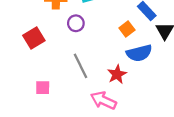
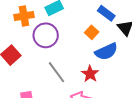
purple circle: (76, 23) -> (46, 35), size x1.6

